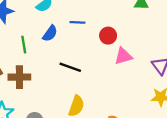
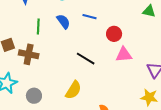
blue semicircle: (50, 33) -> (63, 21), turned -84
black line: (70, 67) -> (86, 59), moved

